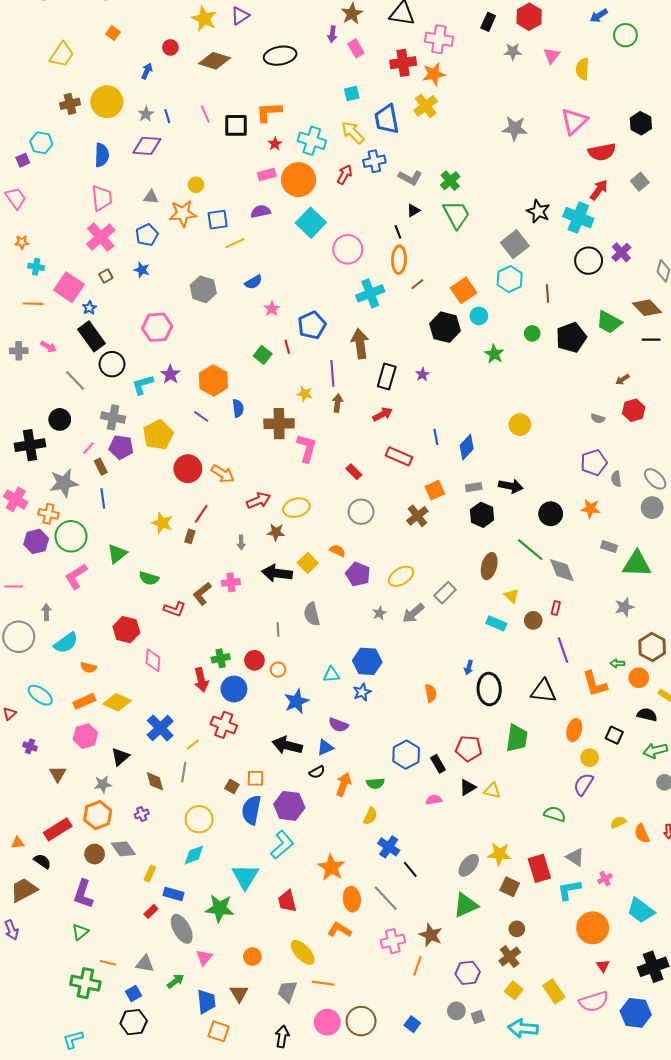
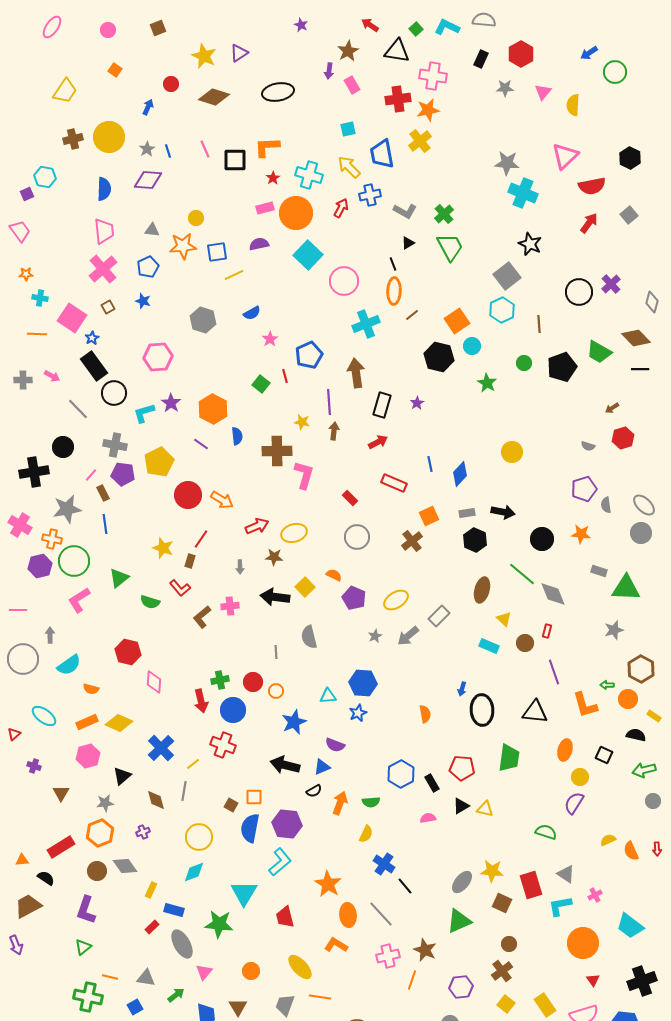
cyan cross: (578, 218) -> (523, 193), moved
red L-shape: (175, 609) -> (180, 588), moved, turned 30

